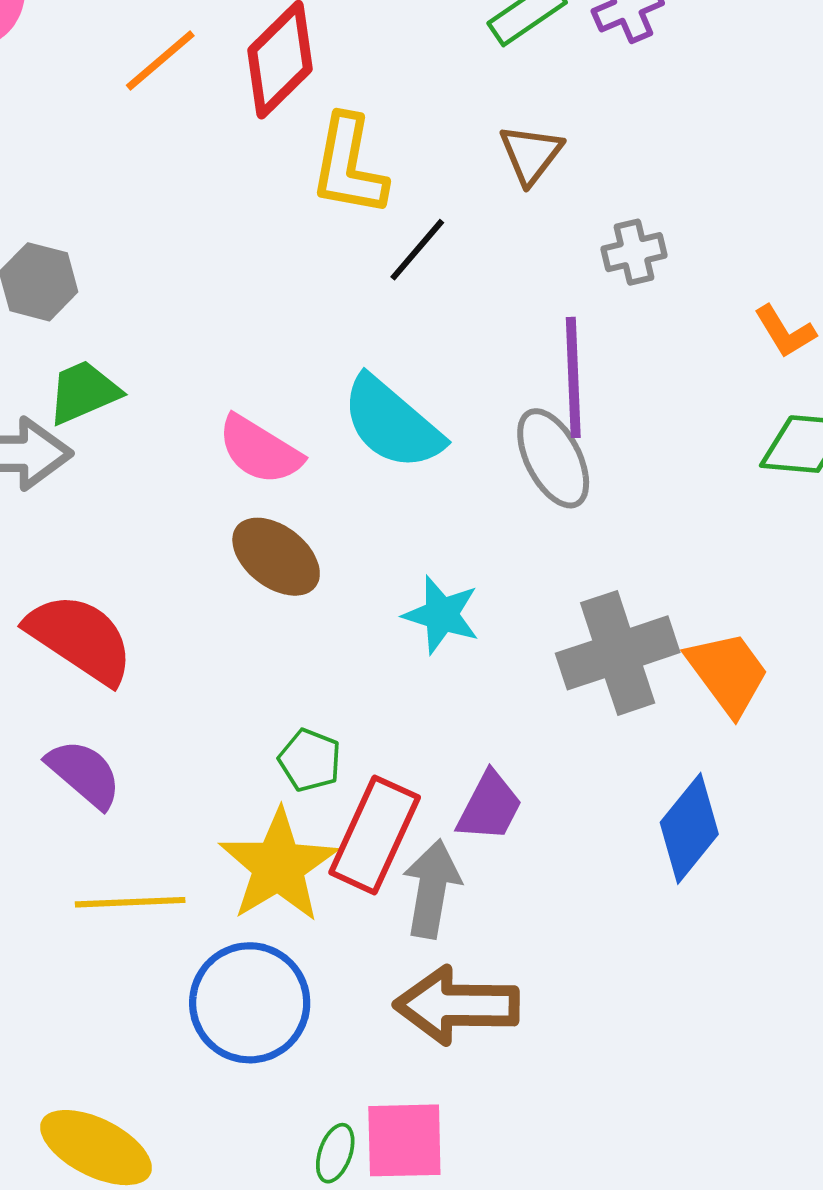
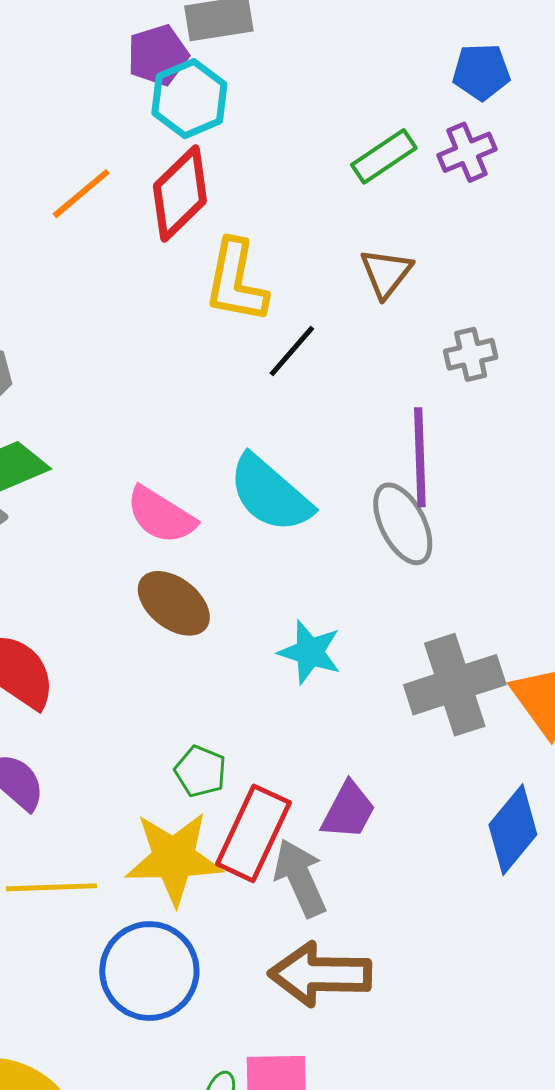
yellow star: (278, 866) -> (174, 858), turned 30
gray arrow: (432, 889) -> (300, 878), turned -34

